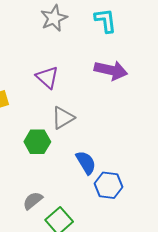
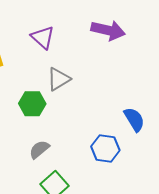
blue semicircle: (86, 163) -> (134, 119), moved
gray semicircle: (33, 201) -> (39, 149), moved

